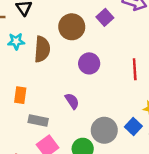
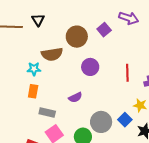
cyan star: (16, 41) -> (34, 69), moved
brown semicircle: (42, 49) -> (52, 54), turned 75
purple semicircle: (72, 101) -> (75, 97), turned 96

